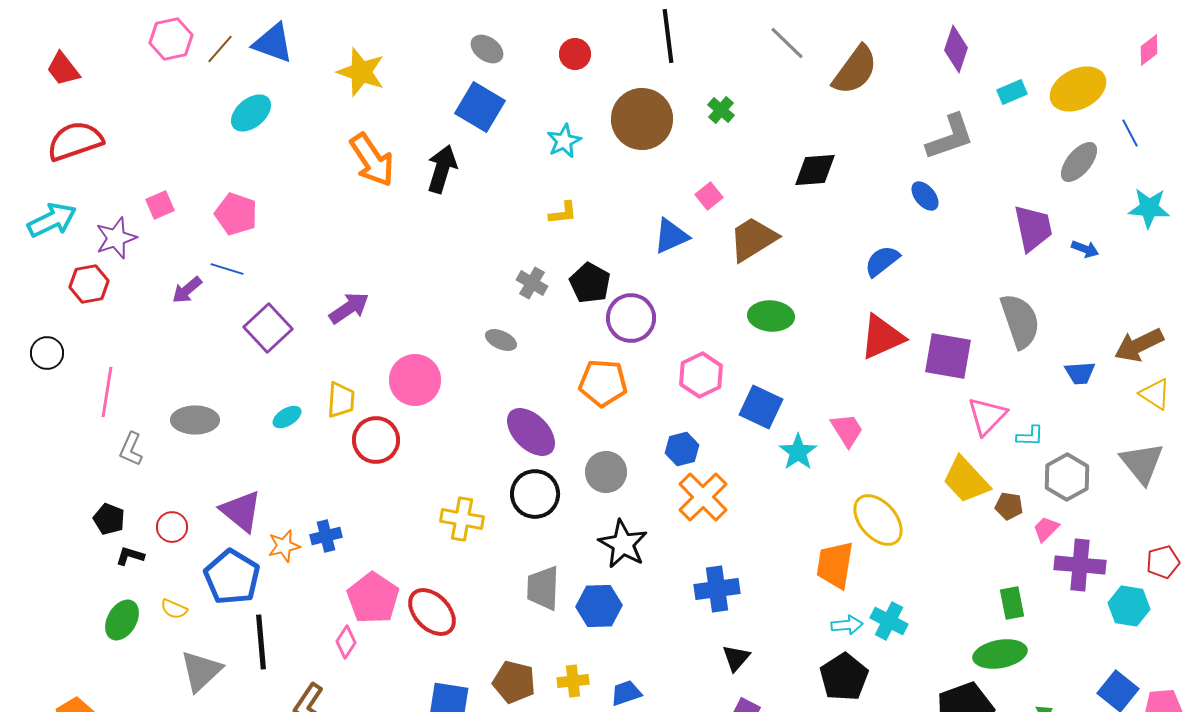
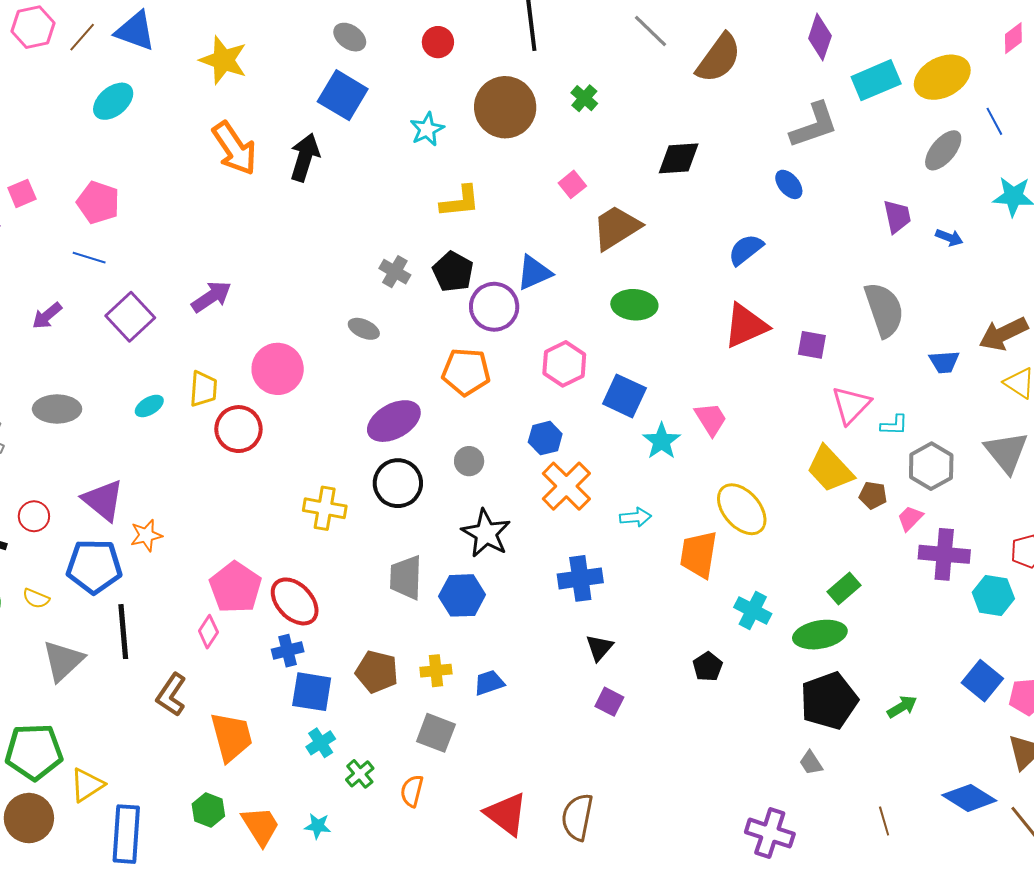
cyan rectangle: (1012, 92) -> (876, 80), size x1.6
yellow L-shape: (563, 213) -> (460, 201), moved, size x1.4
purple trapezoid: (1033, 228) -> (897, 217), size x0.7
blue triangle: (671, 236) -> (534, 273), moved
purple arrow: (187, 290) -> (47, 316), moved
purple square: (948, 356) -> (812, 345), size x0.6
purple ellipse: (531, 432) -> (394, 421), turned -74
gray circle: (606, 472) -> (469, 461), size x0.7
blue cross: (326, 536) -> (288, 651), moved
blue pentagon: (232, 577) -> (94, 566), turned -30
green rectangle: (1012, 603) -> (844, 588), moved, turned 60
cyan arrow: (847, 625) -> (635, 517), moved
green ellipse: (1000, 654) -> (820, 635), moved
black pentagon: (844, 677) -> (708, 667), size x0.6

